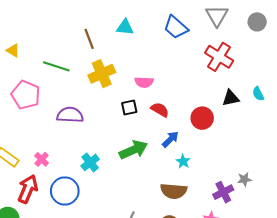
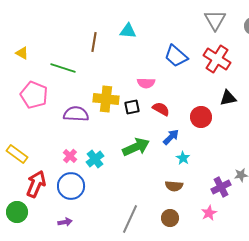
blue trapezoid: (176, 27) -> (176, 56), moved
brown line: (89, 39) -> (94, 42), turned 30
yellow cross: (102, 74) -> (106, 99), moved, turned 30
pink cross: (42, 159) -> (70, 156), moved
brown semicircle: (174, 191) -> (174, 186), size x0.7

